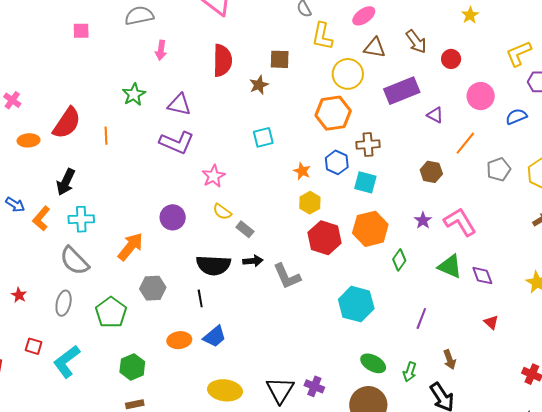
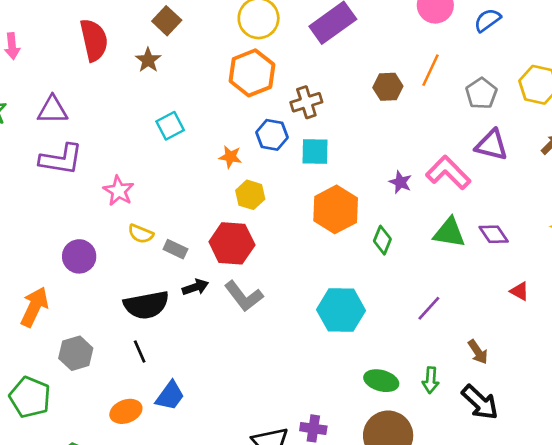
brown square: (280, 59) -> (167, 21), turned -35
purple triangle: (435, 115) -> (492, 145), moved, size x1.5
brown hexagon: (431, 172) -> (388, 87), moved
red hexagon: (325, 238) -> (232, 243), moved
purple line: (421, 319) -> (429, 308), turned 35

